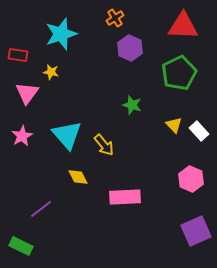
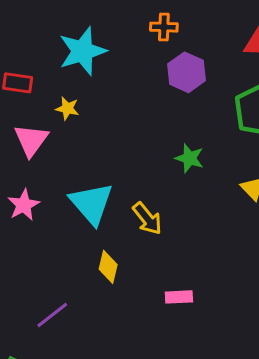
orange cross: (115, 18) -> (164, 27), turned 36
yellow diamond: (78, 177) -> (108, 267), turned 40
pink rectangle: (125, 197) -> (179, 297), size x0.6

